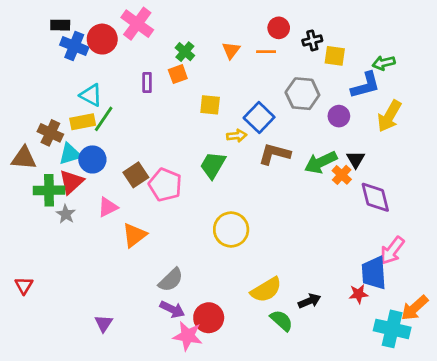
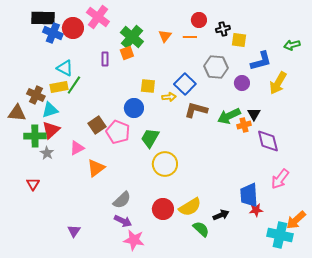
black rectangle: (60, 25) -> (43, 18), size x1.6
green cross: (185, 52) -> (132, 37), size x1.6
green arrow: (384, 63) -> (292, 45), moved
yellow square: (210, 105) -> (148, 86), moved
blue circle: (92, 159) -> (134, 108), moved
green trapezoid: (213, 165) -> (150, 138), moved
orange cross: (342, 175) -> (244, 125), turned 32
blue trapezoid: (374, 273) -> (249, 195), moved
red triangle: (24, 286) -> (33, 184), moved
red circle: (209, 318) -> (163, 209), moved

